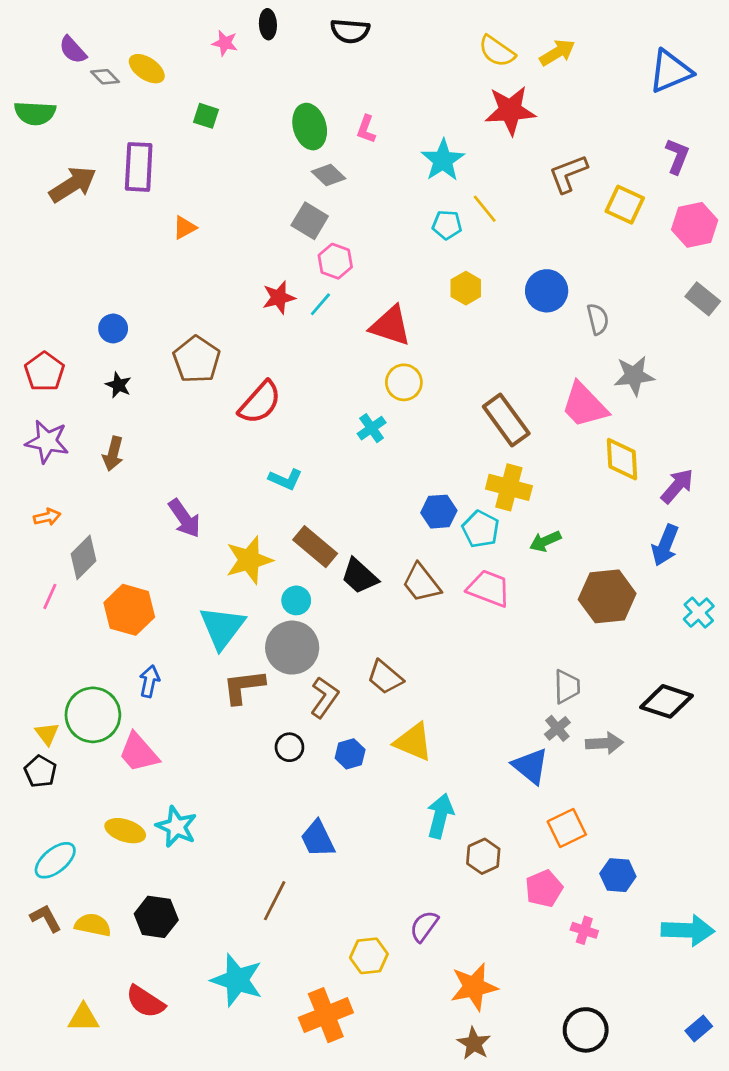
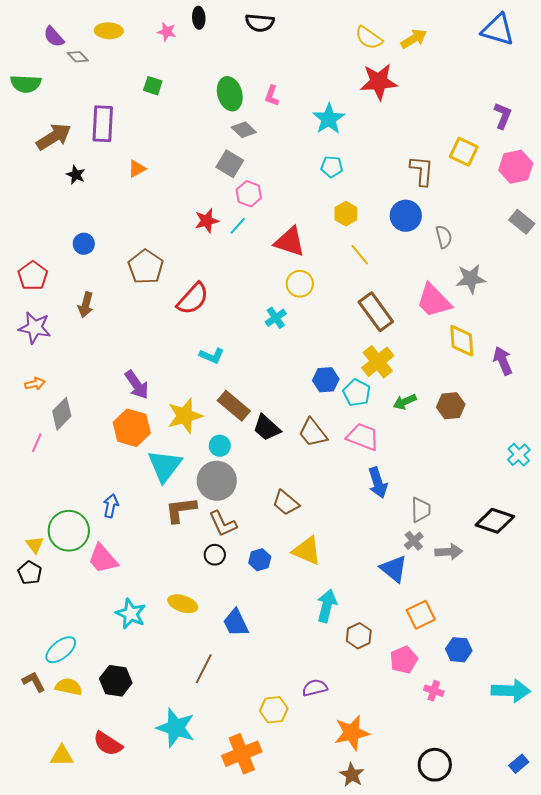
yellow ellipse: (147, 69) -> (109, 31), moved, turned -32
blue triangle: (670, 71) -> (498, 30), moved, turned 39
brown L-shape: (568, 174) -> (422, 171), moved, turned 116
yellow line: (485, 209) -> (360, 255), moved
black star: (118, 385) -> (76, 175), moved
brown arrow: (113, 454) -> (86, 305), moved
purple arrow: (677, 486) -> (503, 361), turned -64
yellow cross: (509, 487) -> (378, 362), turned 36
blue arrow: (665, 545) -> (378, 483), moved, turned -40
brown hexagon: (607, 596) -> (451, 406), moved, size x0.7
orange hexagon: (129, 610) -> (132, 428), moved
brown L-shape: (324, 697) -> (223, 524), moved, turned 120
yellow ellipse: (125, 831) -> (183, 604), moved
cyan ellipse: (55, 860) -> (61, 650), moved
purple semicircle: (424, 926) -> (315, 688), turned 40

